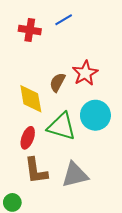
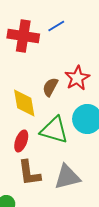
red cross: (30, 30) -> (23, 36), size x1.4

